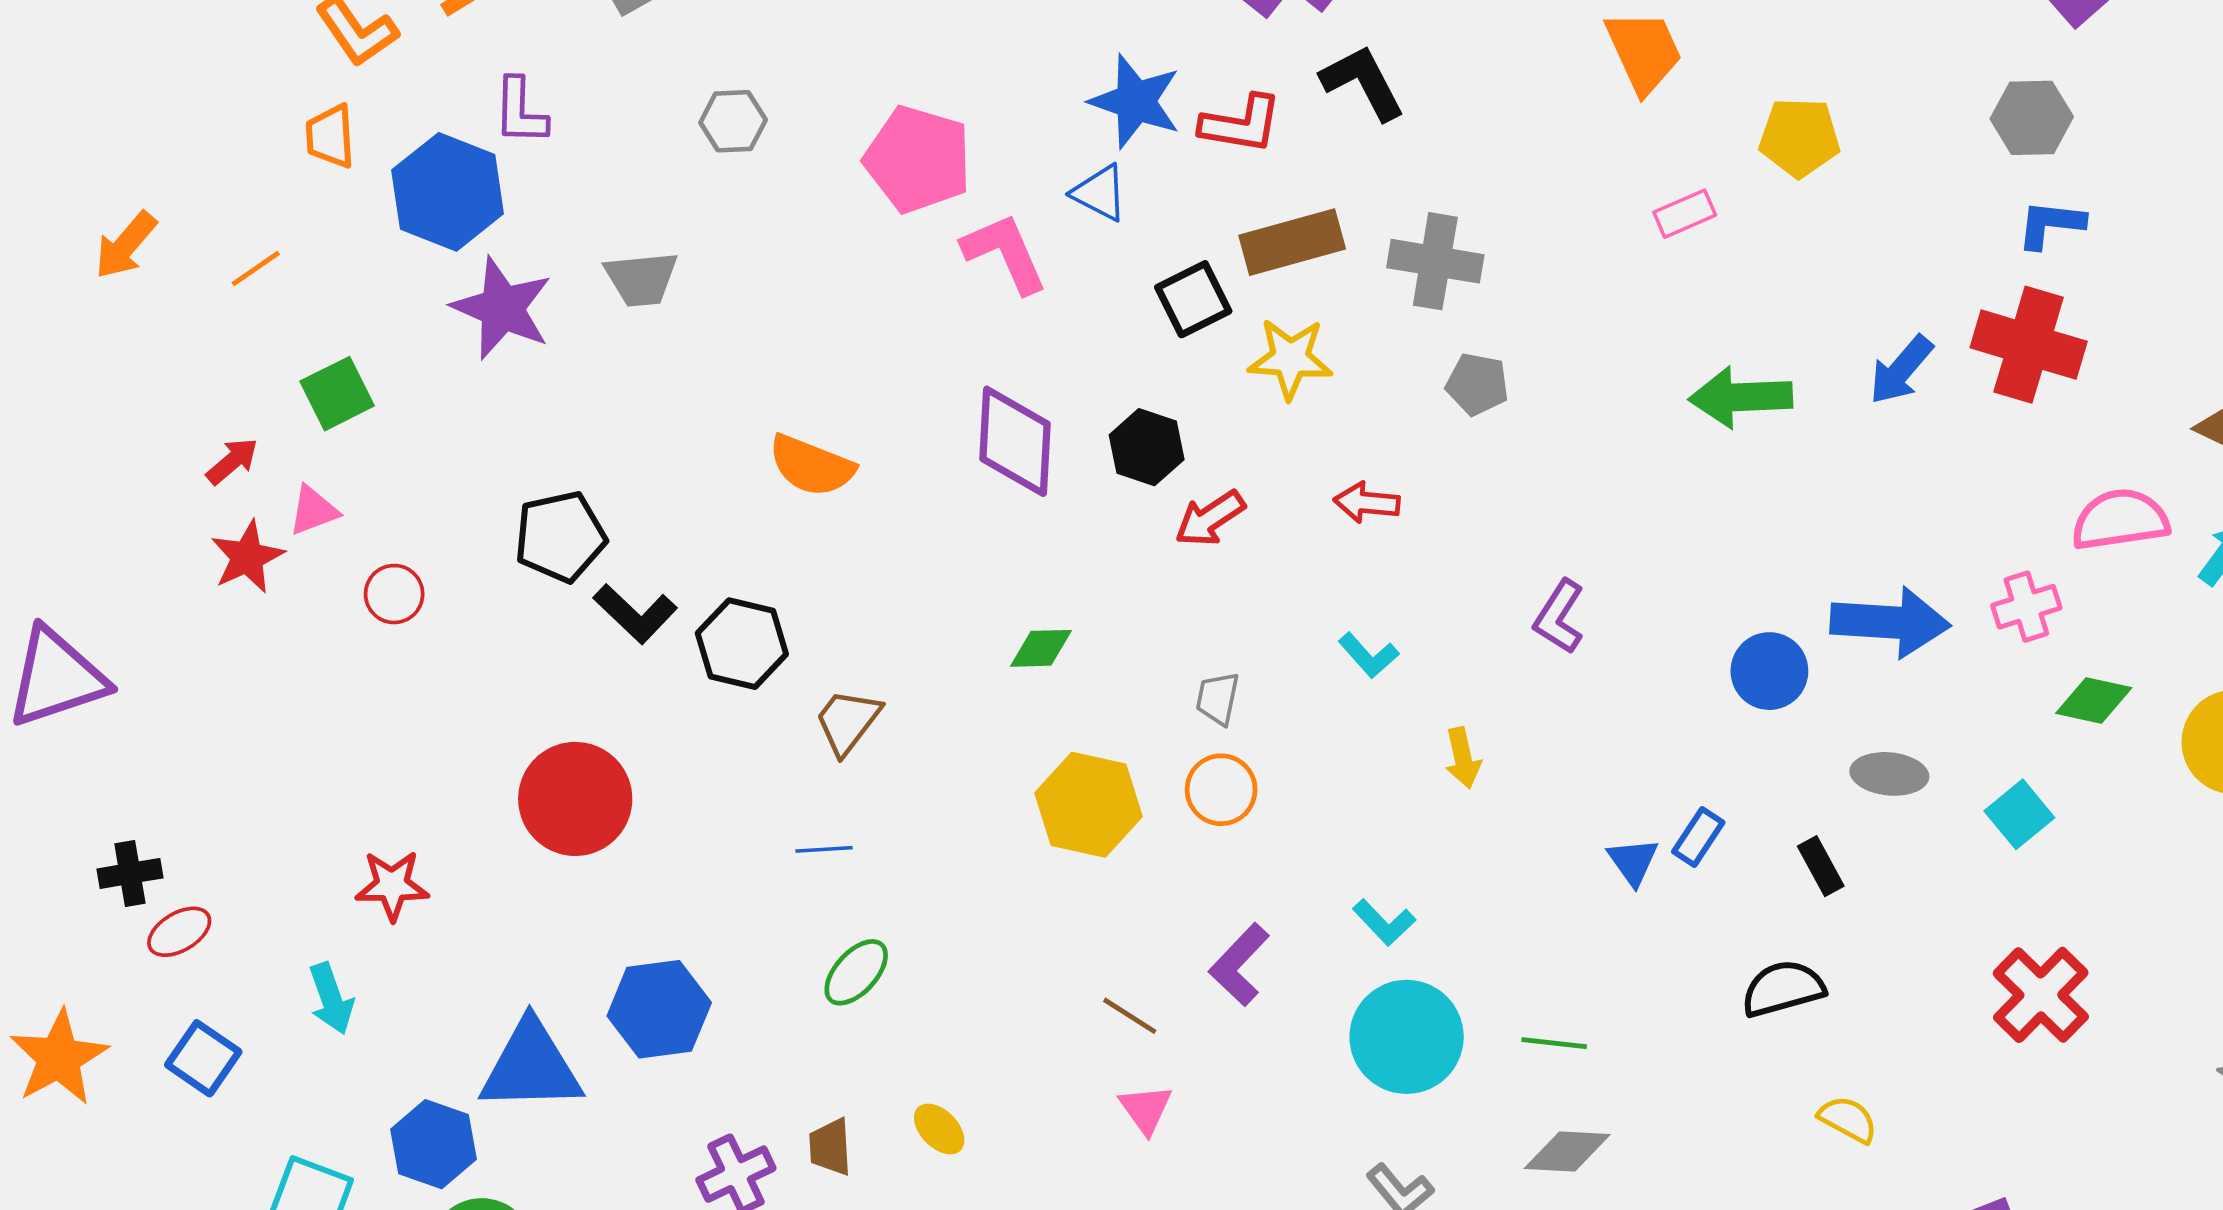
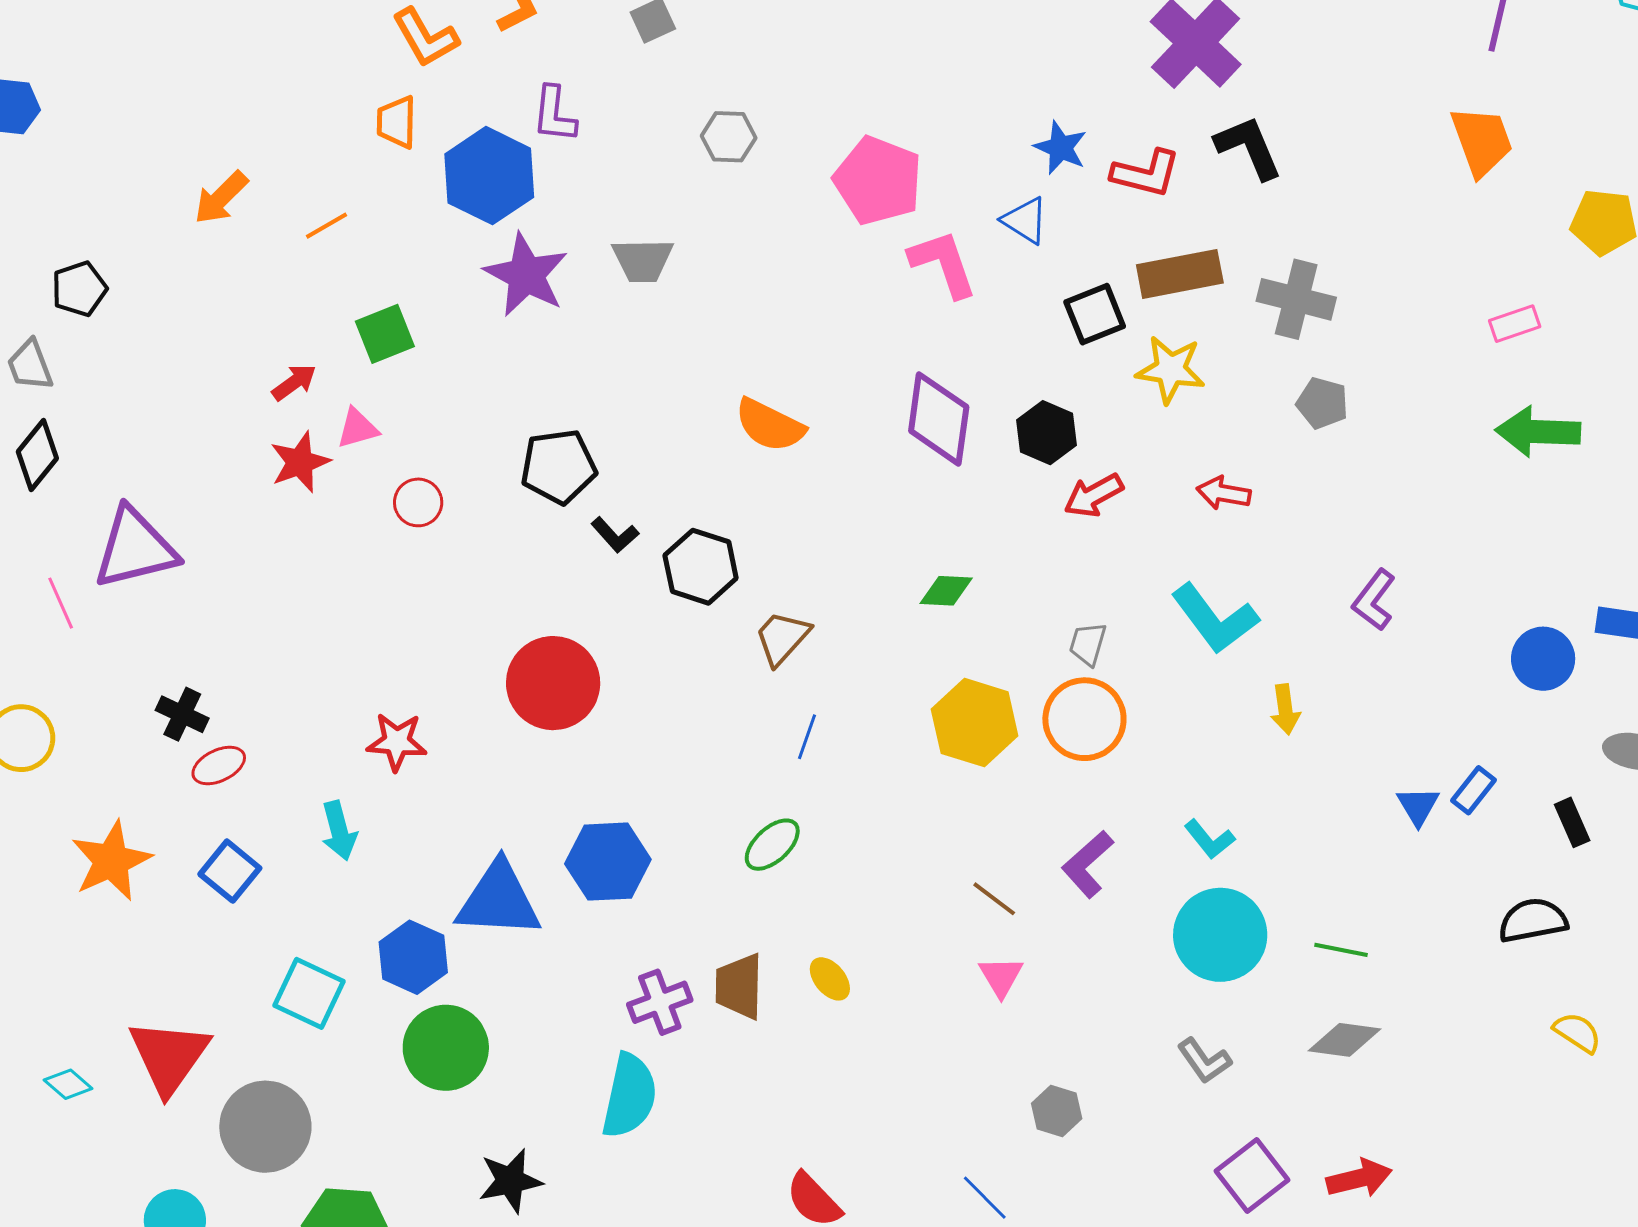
blue star: (1135, 101) -> (1061, 148), size x0.7
pink rectangle: (1685, 214) -> (1515, 324), moved
black L-shape: (635, 614) -> (615, 535), size x0.7
cyan L-shape: (1369, 655) -> (1215, 619), size x1.8
orange circle: (1221, 790) -> (1084, 719), size x1.4
blue line: (824, 849) -> (807, 737), moved, turned -72
black cross: (130, 873) -> (182, 714), turned 30
brown trapezoid: (830, 1147) -> (739, 986), size x1.4

